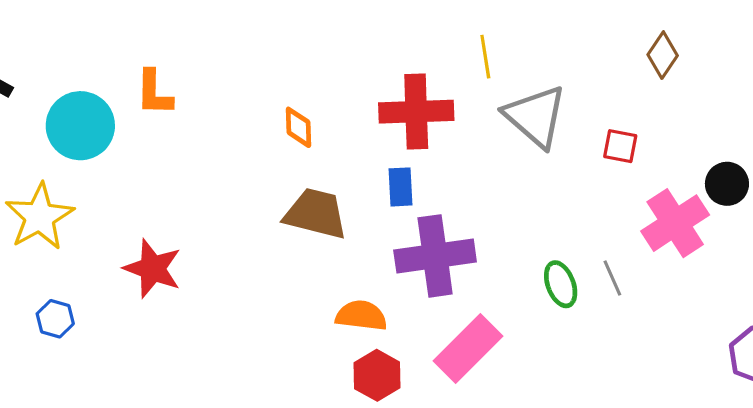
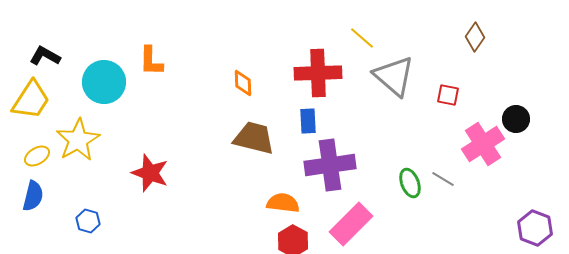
yellow line: (485, 57) -> (362, 38), turned -40
gray line: (612, 278) -> (443, 179), turned -35
blue hexagon: (55, 319) -> (88, 221), moved

